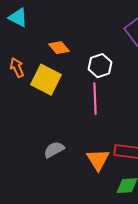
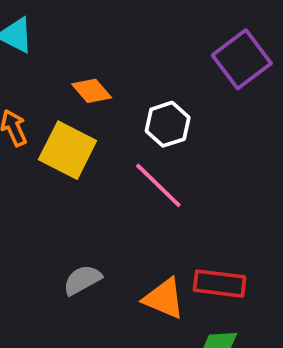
pink line: (95, 99) -> (158, 185), turned -44
orange triangle: (98, 160) -> (164, 298), turned -35

